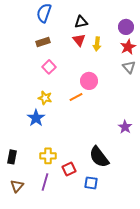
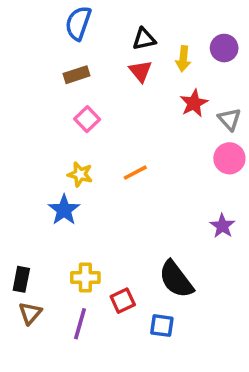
yellow arrow: (97, 44) -> (183, 59), moved
red star: (128, 47) -> (194, 103), moved
pink circle: (89, 81) -> (229, 158), moved
brown triangle: (17, 186) -> (30, 313), moved

